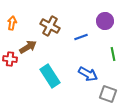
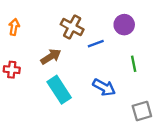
brown cross: (50, 26) -> (72, 27), moved
brown arrow: (28, 47) -> (51, 57), moved
gray square: (108, 94) -> (142, 111), moved, turned -36

